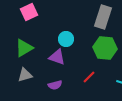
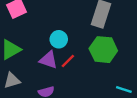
red line: (89, 77) -> (68, 61), moved

